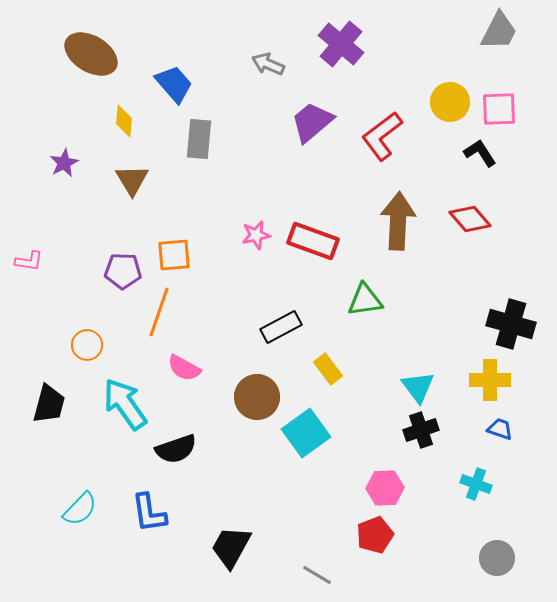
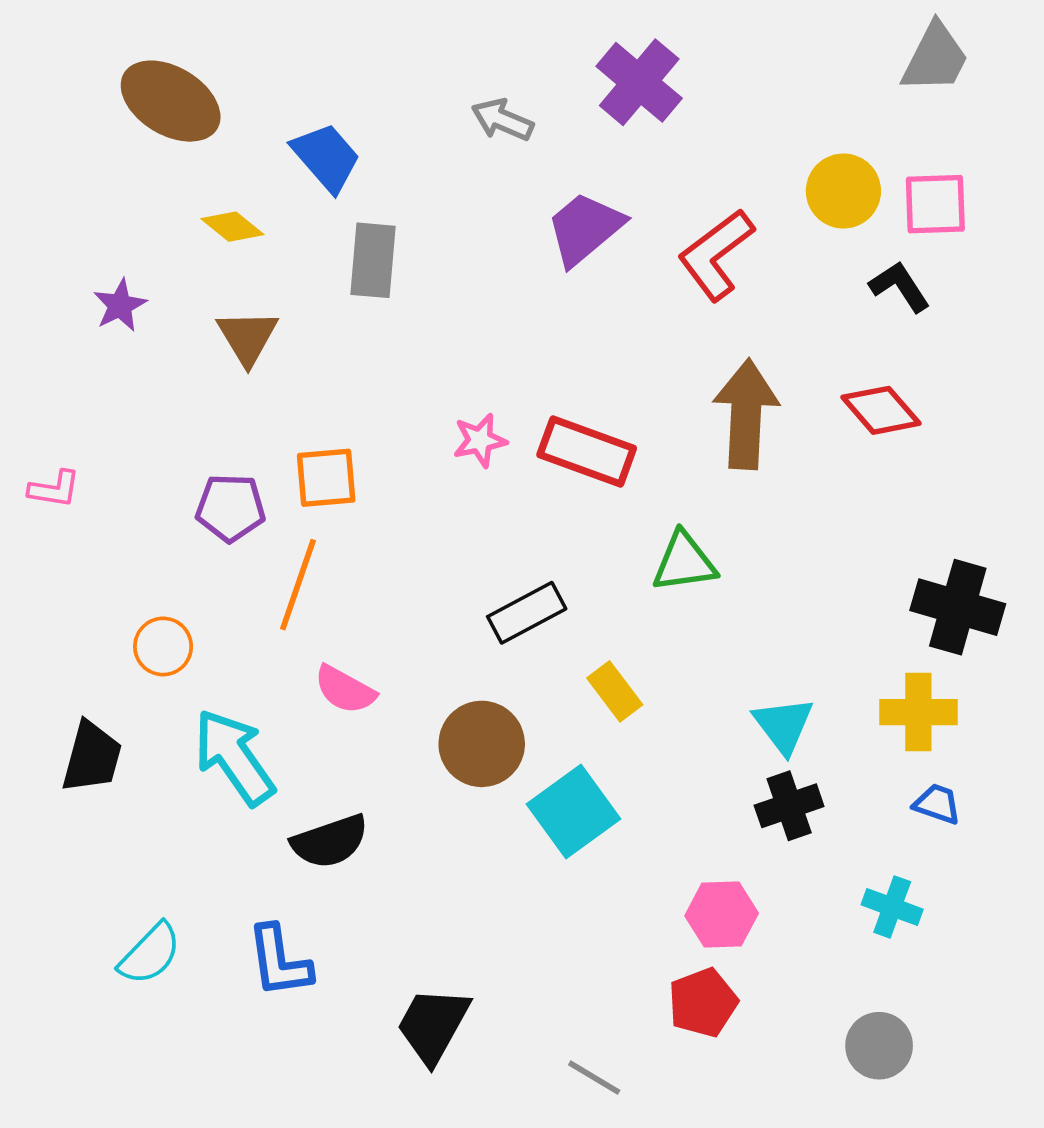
yellow diamond: (124, 121) -> (232, 227), turned -56
gray circle: (497, 558) -> (879, 1046), moved

